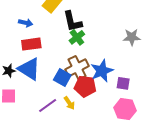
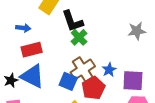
blue star: (102, 71) -> (109, 70), size x0.6
purple square: (123, 83) -> (133, 81), size x1.5
red pentagon: (85, 86) -> (93, 88), turned -30

